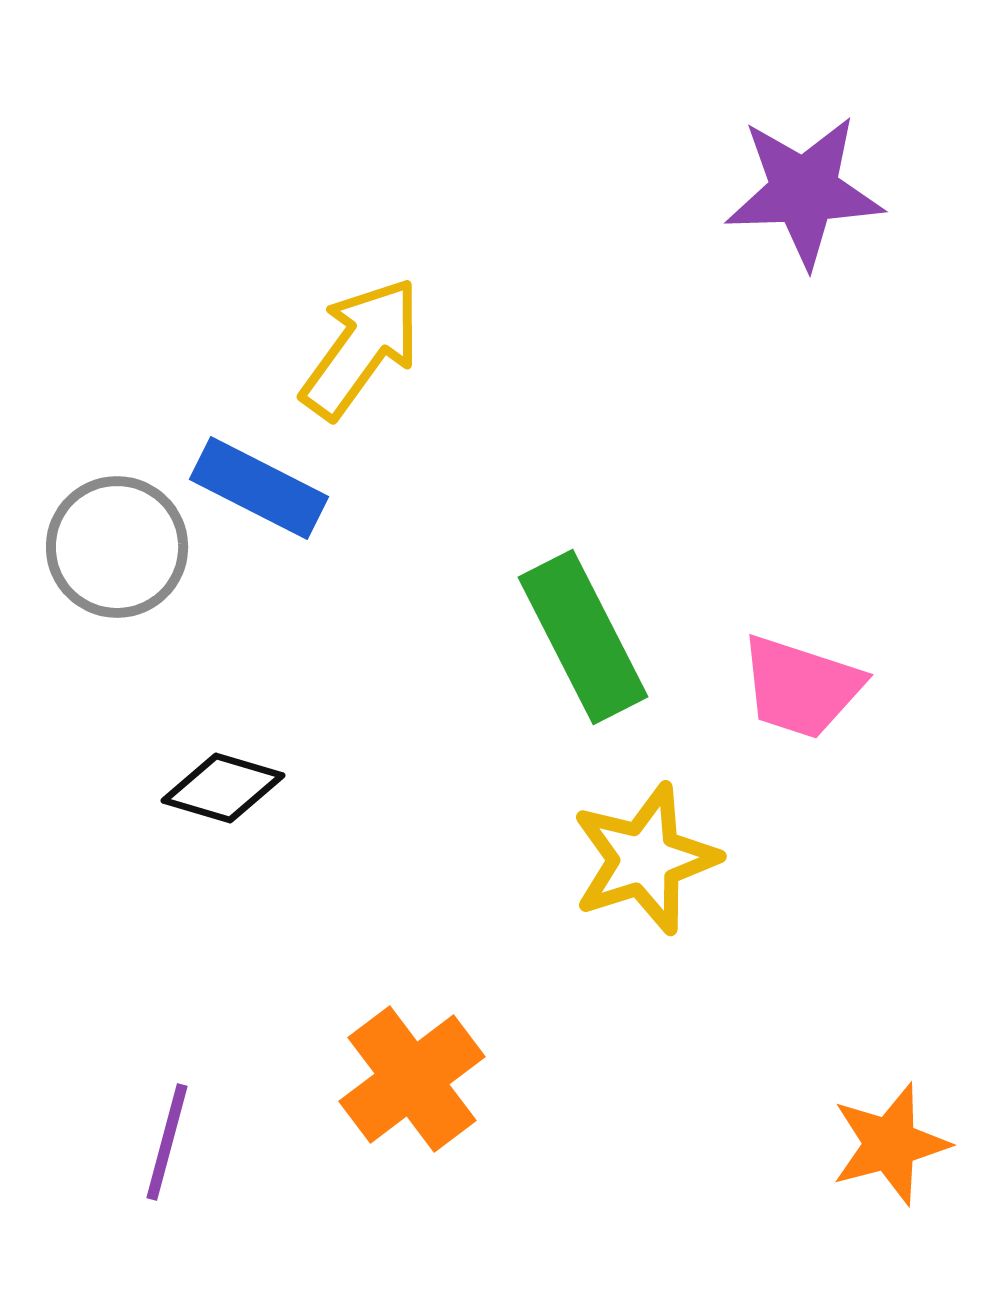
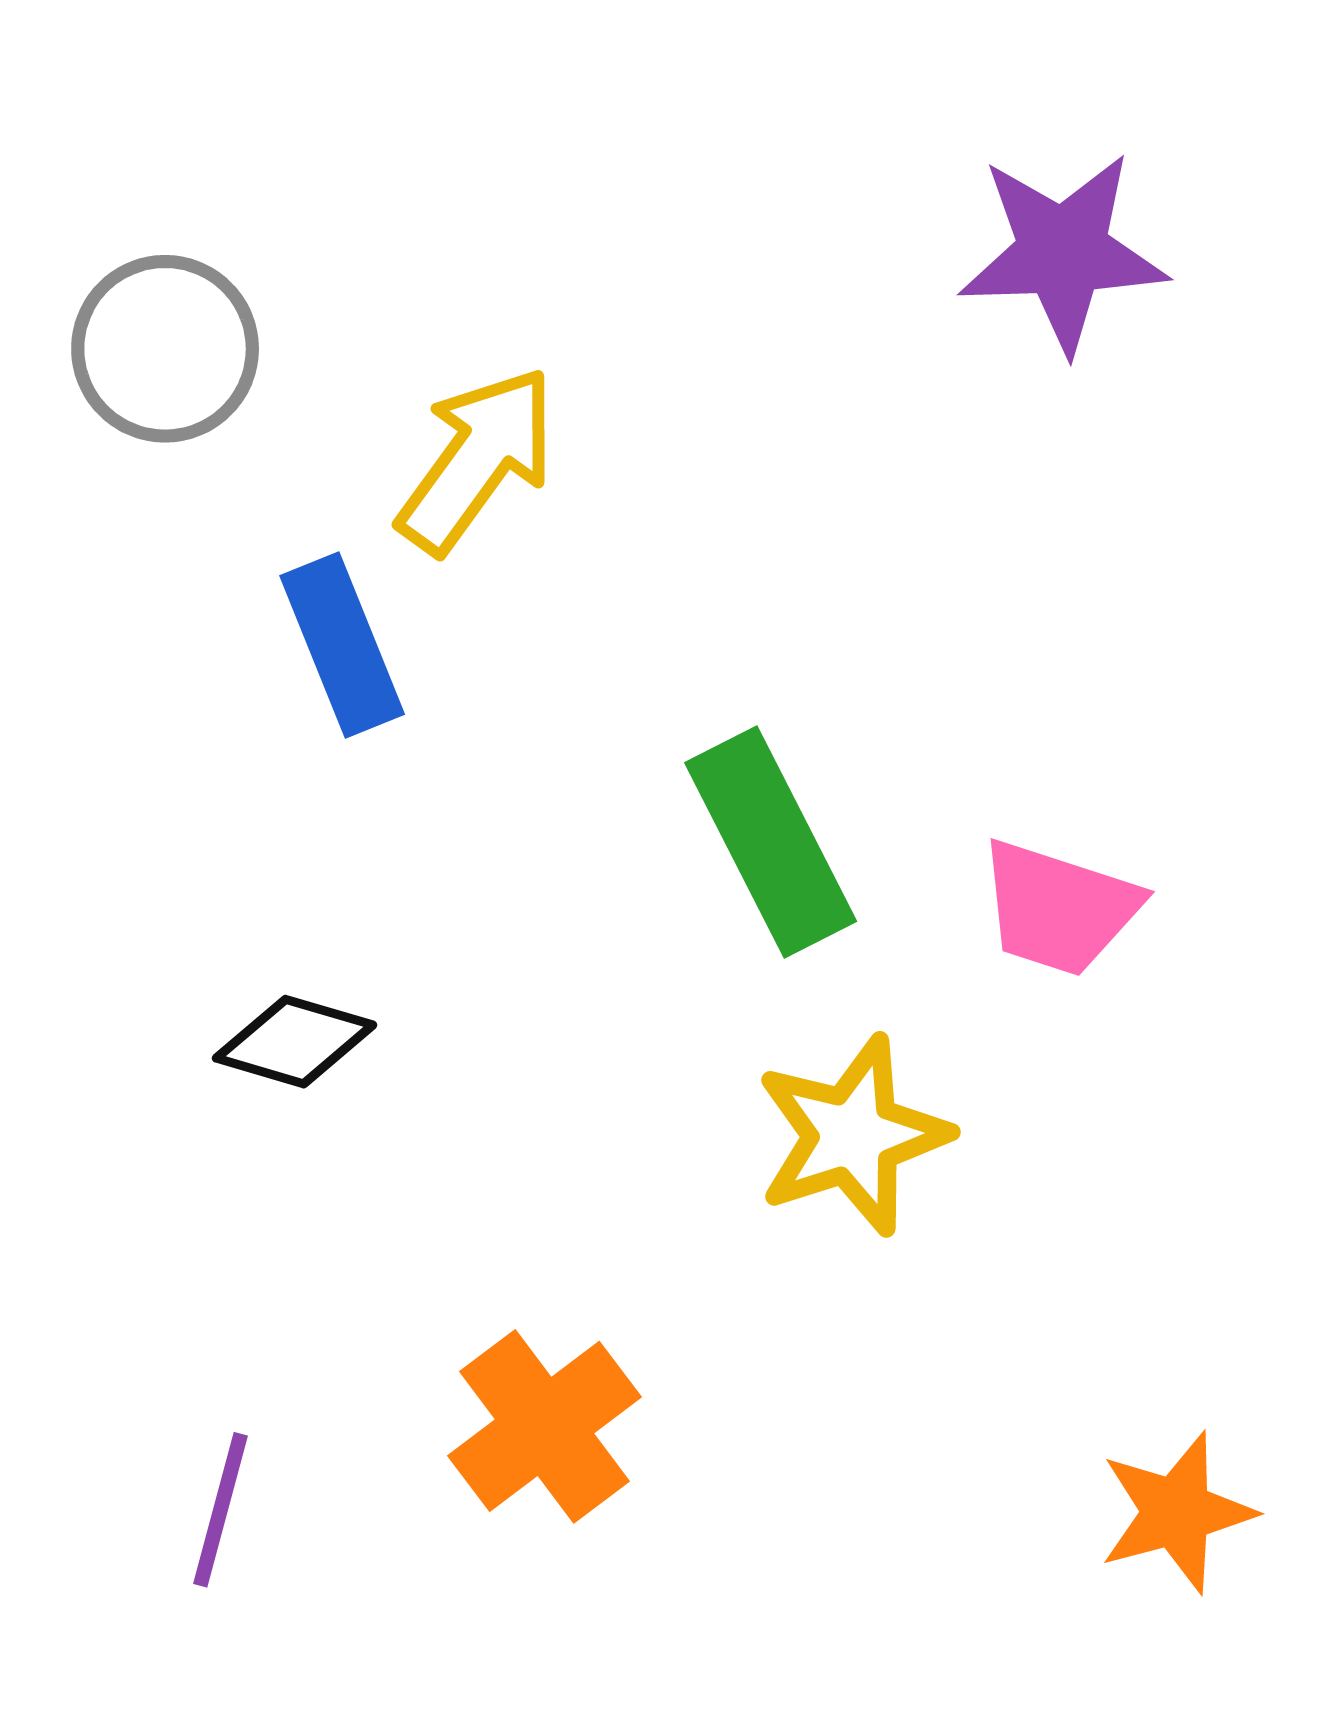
blue rectangle: (259, 488) -> (342, 645), turned 41
gray circle: (117, 547) -> (165, 349), moved

